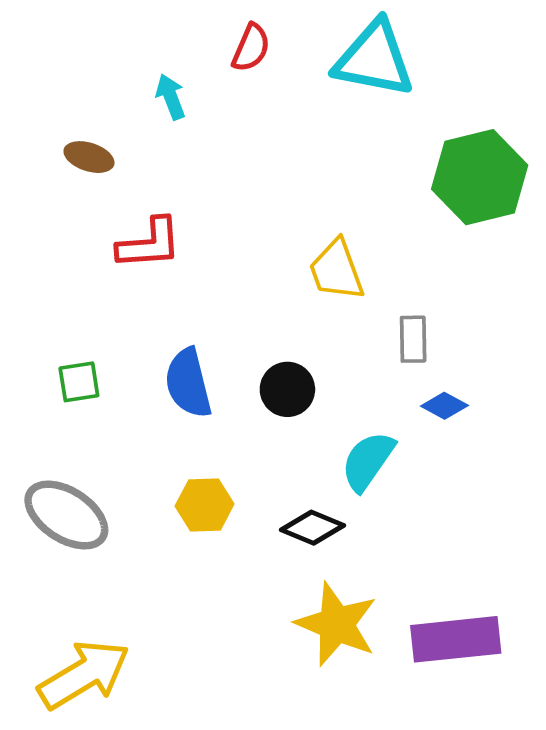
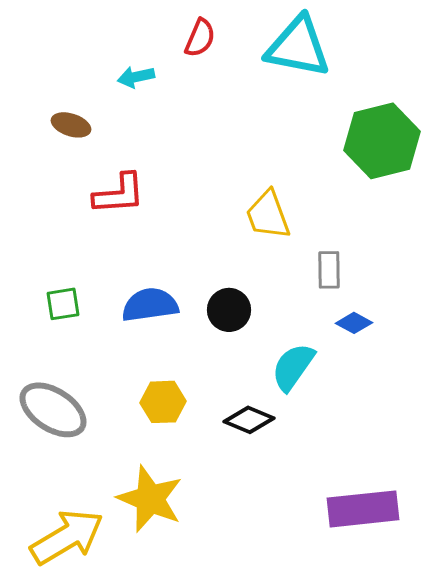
cyan arrow: (171, 97) -> (136, 77), turned -81
blue semicircle: (188, 383) -> (150, 305), turned 96
yellow star: (336, 624) -> (150, 499), moved

